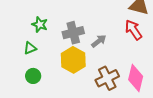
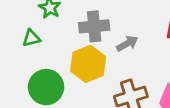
green circle: (33, 76) -> (46, 87), moved, size x1.6

